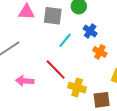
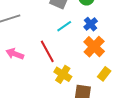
orange cross: (100, 52) -> (94, 47), size x1.5

